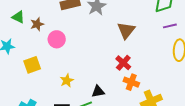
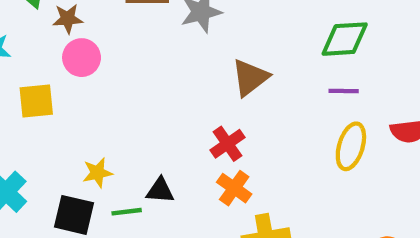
pink circle: (57, 39) -> (82, 58), moved
yellow star: (67, 80) -> (97, 173), moved

